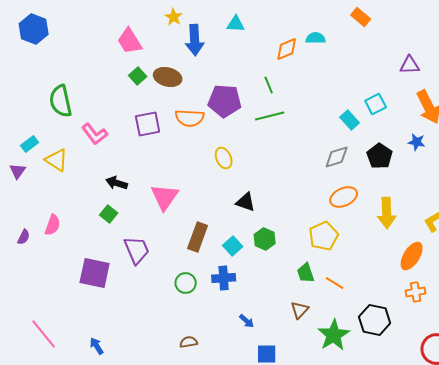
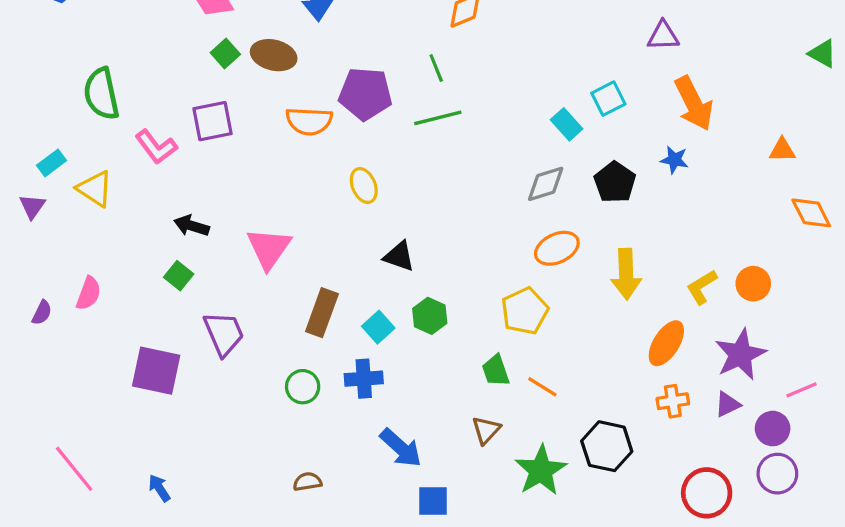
purple square: (148, 124) -> (212, 121), moved
blue arrow: (247, 321) -> (401, 448), size x1.8

